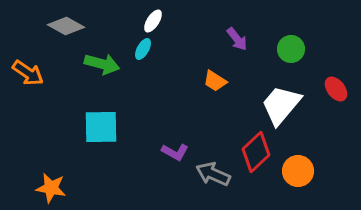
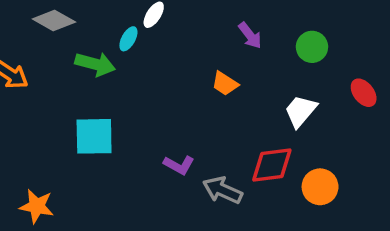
cyan ellipse: (143, 49) -> (128, 39), moved
white trapezoid: (281, 105) -> (301, 111), size x0.7
red diamond: (256, 152) -> (272, 165), turned 36

